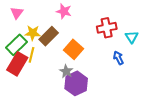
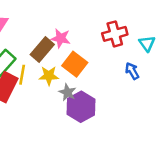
pink star: (64, 11) -> (61, 38), moved
yellow star: (33, 33) -> (49, 76), moved

